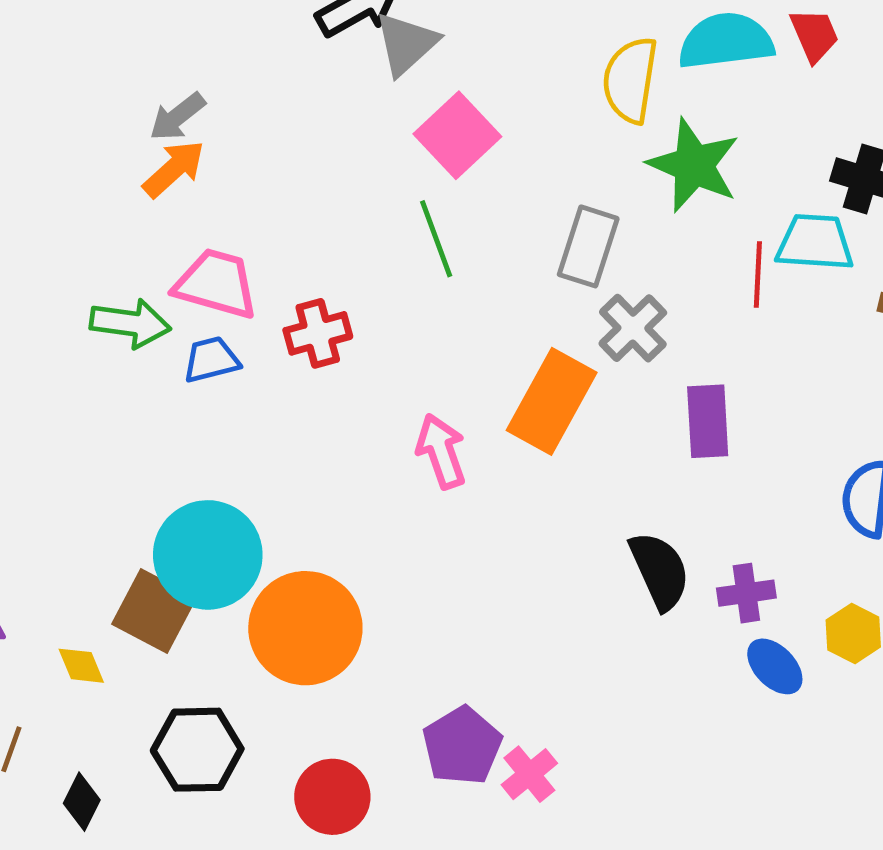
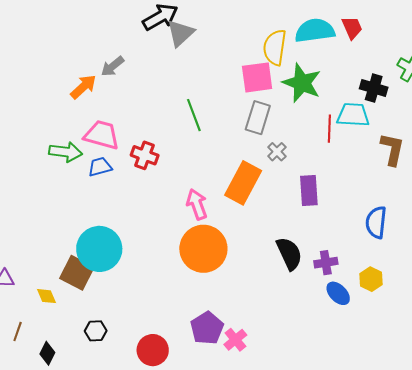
gray arrow: (177, 117) -> (112, 66), moved
pink square: (457, 135) -> (257, 77), moved, turned 36
gray cross: (633, 328) -> (277, 152), size x0.7
red cross: (318, 333) -> (145, 155), turned 36
orange circle: (305, 628) -> (203, 249), moved
black hexagon: (197, 750) -> (96, 331), size x0.6

